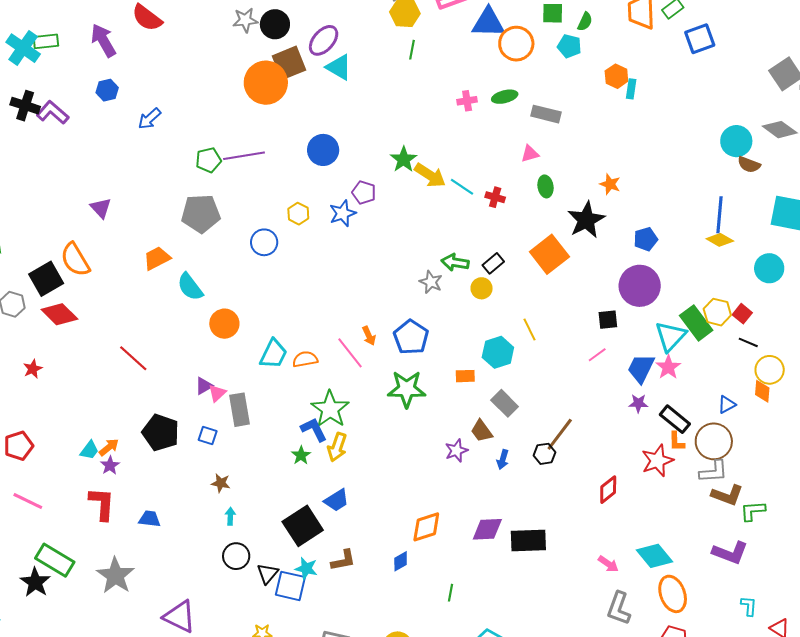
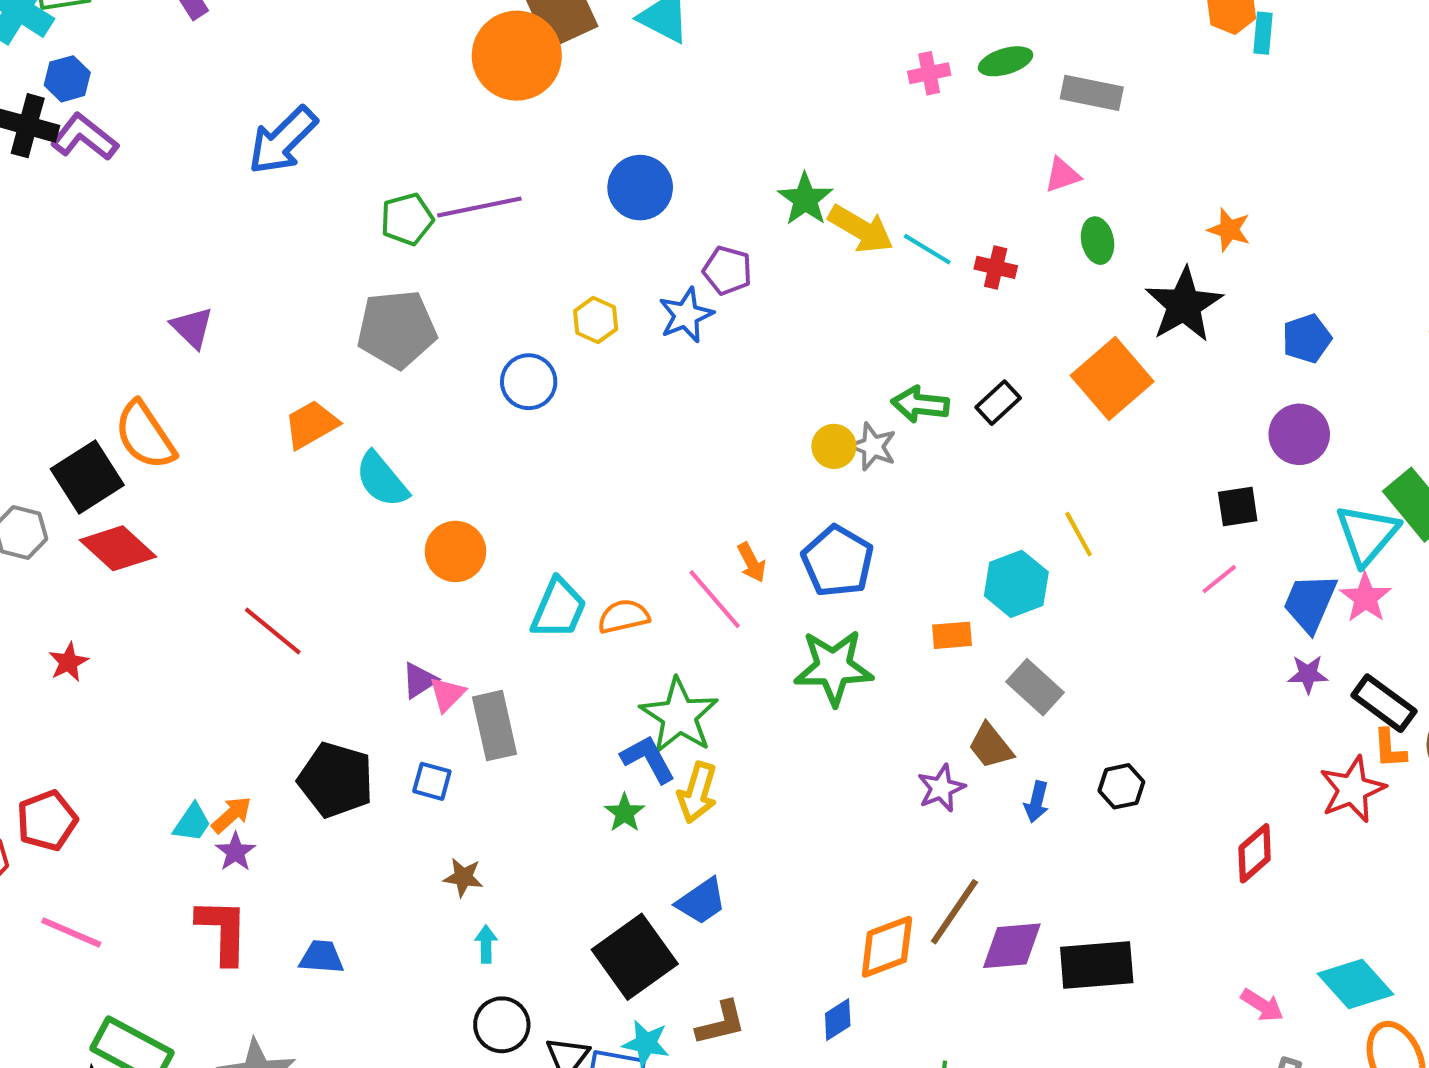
blue hexagon: (107, 90) -> (67, 79), moved
blue arrow: (149, 119) -> (283, 140), size x1.5
purple circle: (640, 286) -> (1299, 434), size x0.7
yellow circle: (482, 288) -> (834, 446), moved
brown line: (560, 434) -> (954, 912), moved

